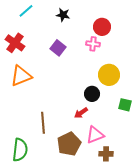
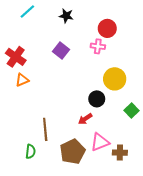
red cross: (15, 43) -> (16, 57), moved
orange triangle: (21, 76) -> (22, 80), size x0.6
green square: (125, 105) -> (131, 110), turned 32
green semicircle: (20, 150) -> (30, 152), moved, size x0.6
brown cross: (106, 154) -> (120, 153), moved

